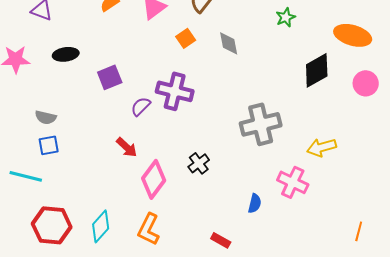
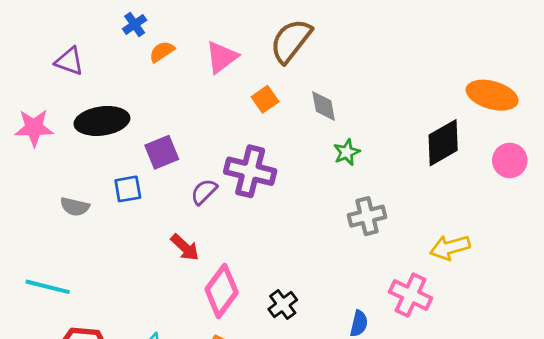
green star: (286, 17) -> (347, 152), moved
black ellipse: (66, 54) -> (102, 121), size x1.5
gray cross: (261, 124) -> (367, 216), size x0.7
blue square: (49, 145) -> (128, 189), moved
black cross: (199, 163) -> (283, 305), moved

